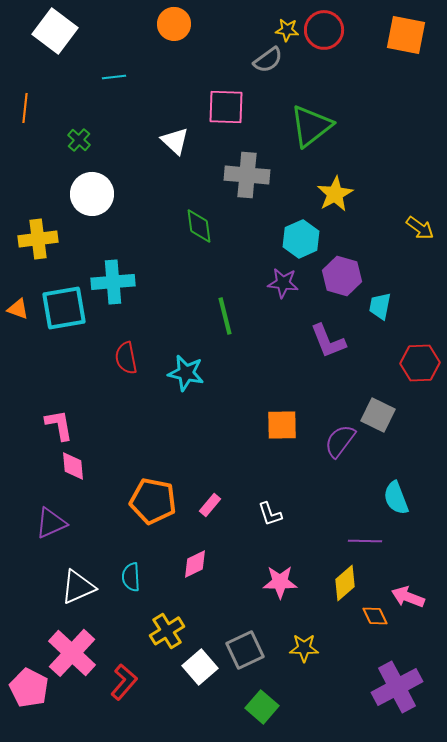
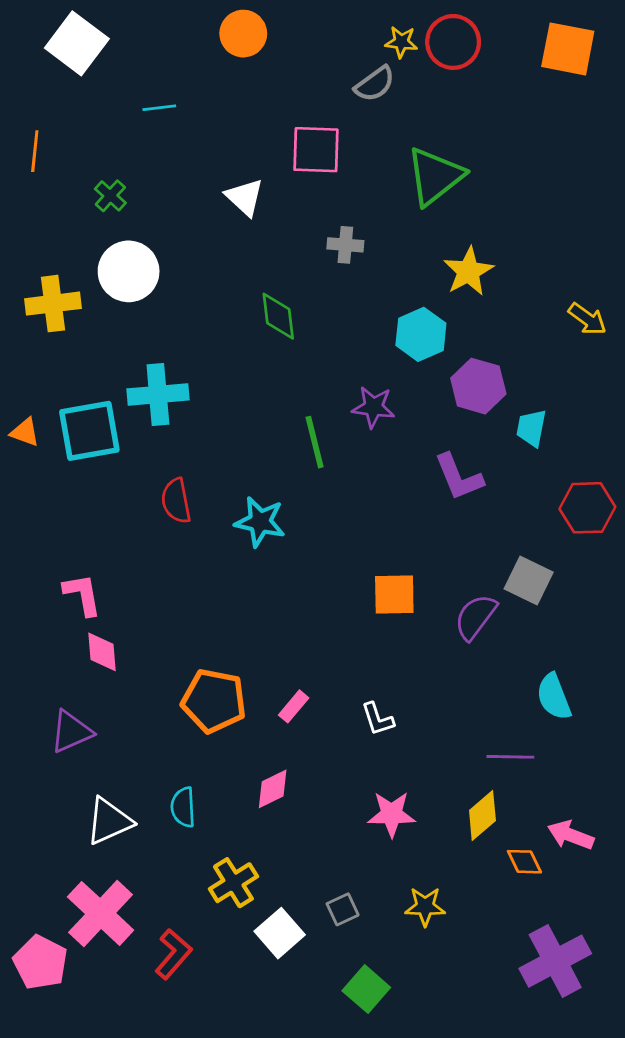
gray cross: (247, 175) -> (345, 245), size x0.6
yellow cross: (38, 239) -> (53, 304), moved
purple star: (283, 283) -> (373, 407), moved
gray square: (245, 650) -> (343, 909), size x0.6

